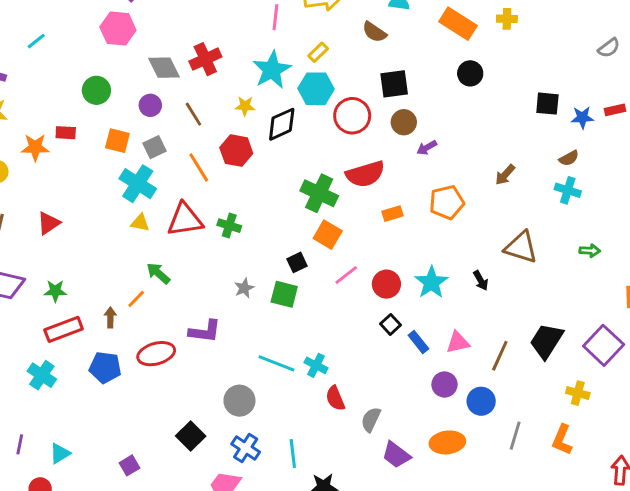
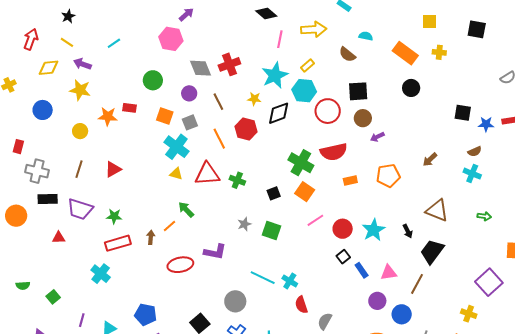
black square: (297, 262) -> (274, 193), moved
black trapezoid: (546, 341) -> (432, 252), moved
blue pentagon: (105, 367) -> (146, 315), moved

